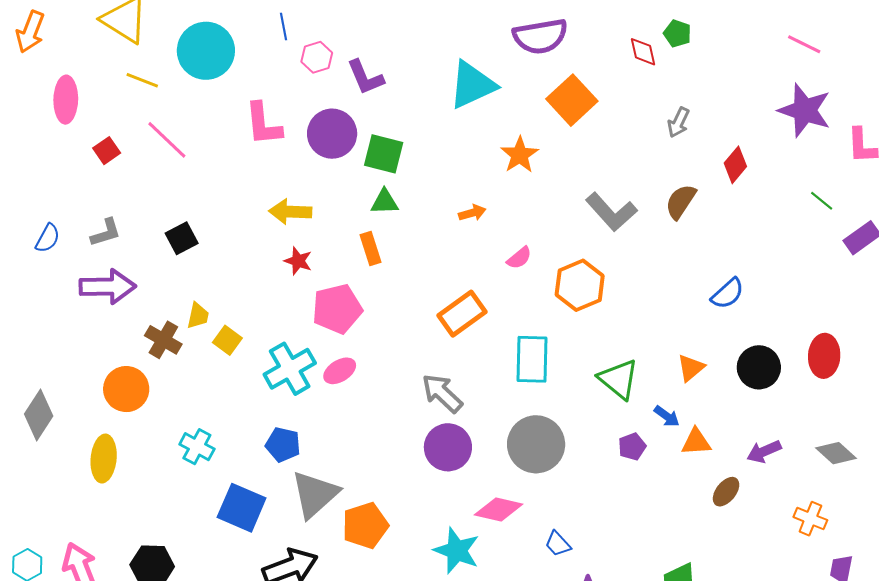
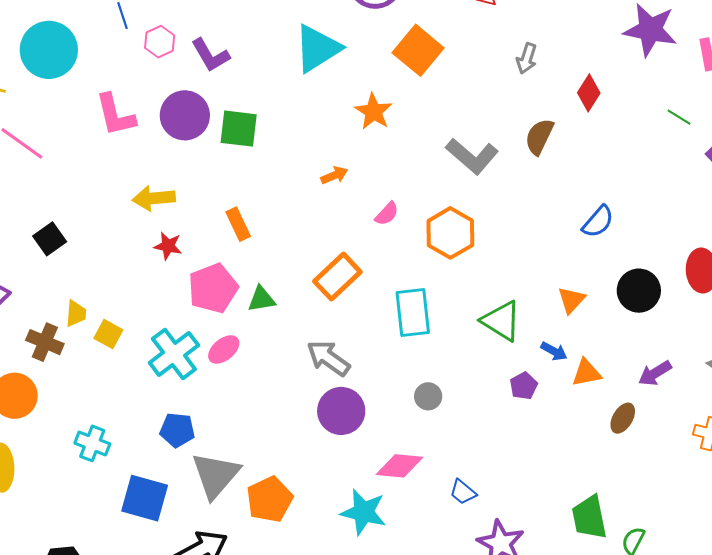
green triangle: (385, 202) -> (261, 299), moved
gray circle: (536, 444) -> (428, 396), size x0.5

